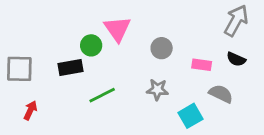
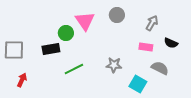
gray arrow: (236, 21) -> (152, 23), moved, size x0.7
gray circle: (162, 48) -> (117, 15), moved
cyan square: (191, 116) -> (138, 84), turned -30

